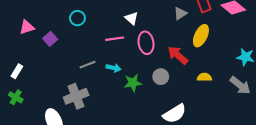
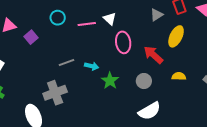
pink line: (115, 39) -> (87, 24), moved
gray circle: (161, 77) -> (144, 81), moved
green star: (133, 83) -> (110, 81), turned -30

